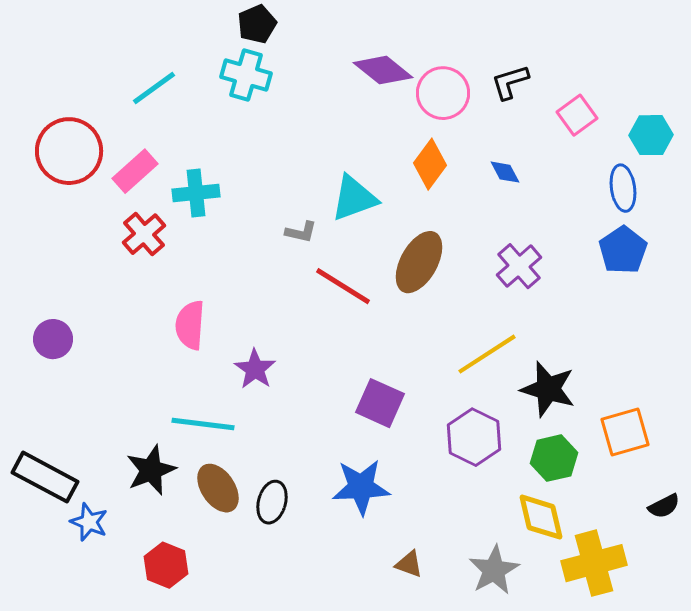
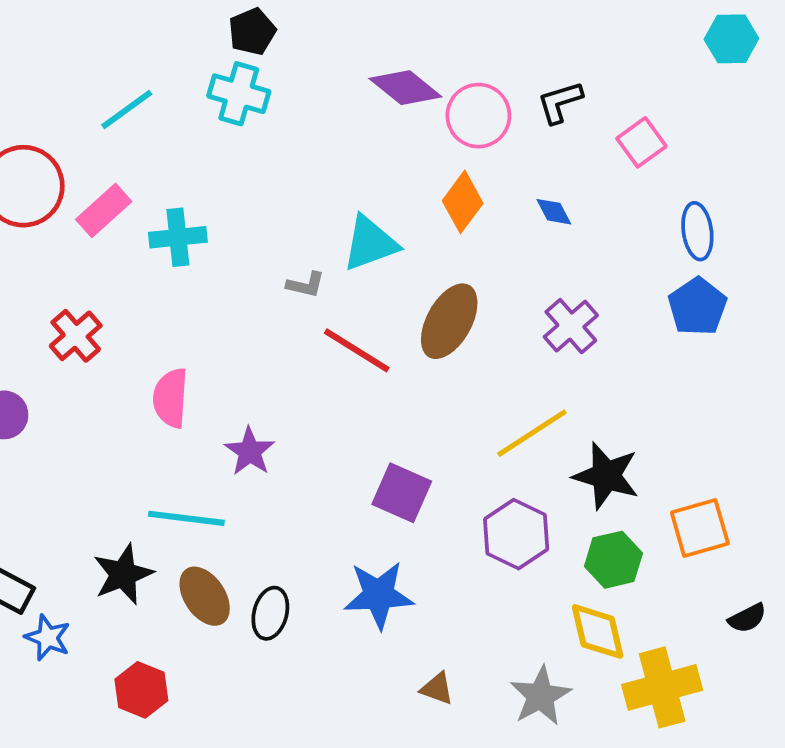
cyan hexagon: (651, 135) -> (731, 39), moved
red cross: (144, 234) -> (76, 336), moved

